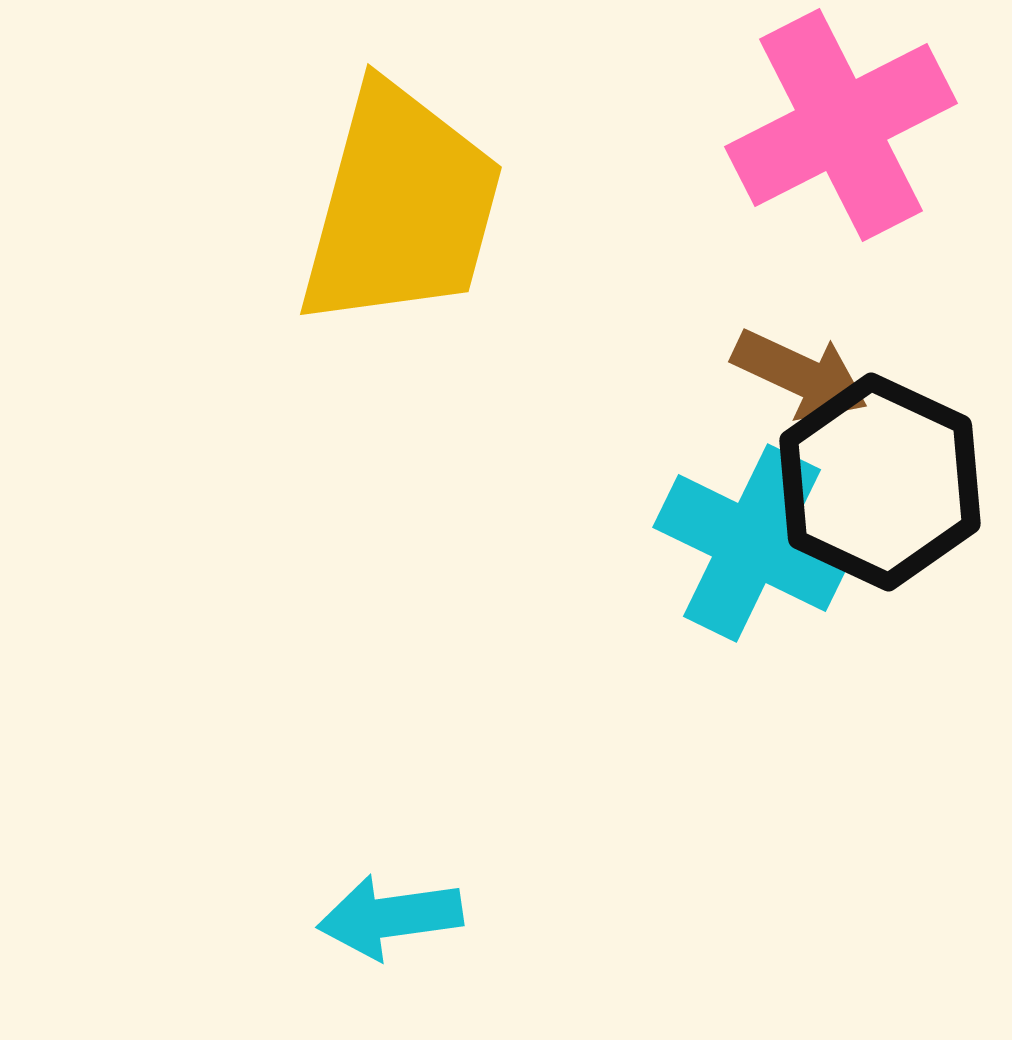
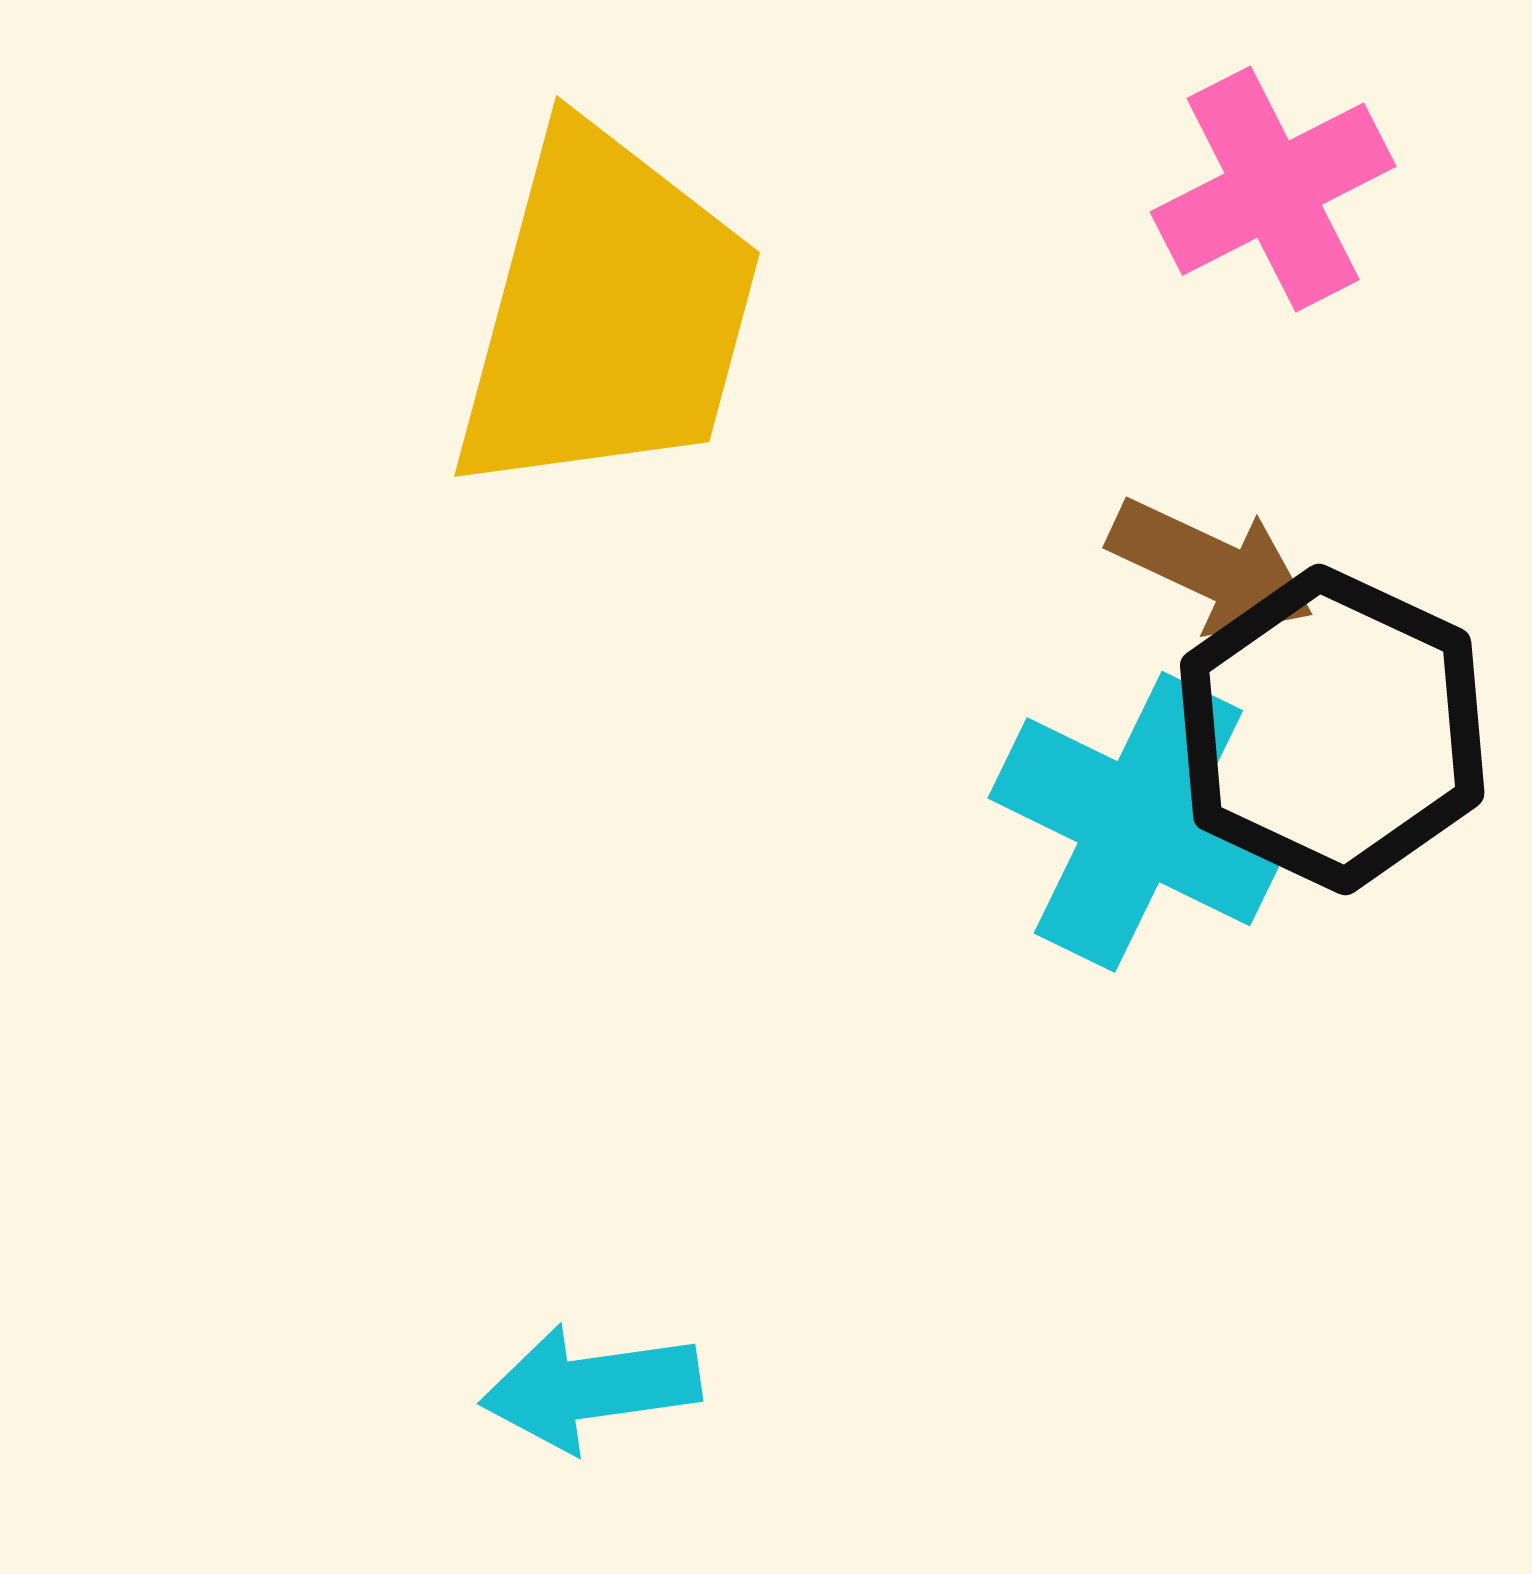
pink cross: (841, 125) -> (1273, 189), size x0.7

